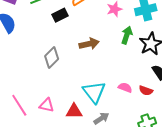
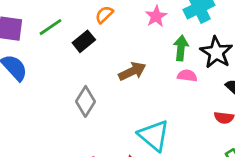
pink semicircle: (125, 88) -> (187, 76), moved

